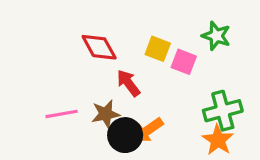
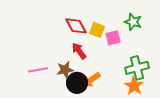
red diamond: (99, 47) -> (76, 26), moved
pink square: (184, 62) -> (113, 38), turned -35

